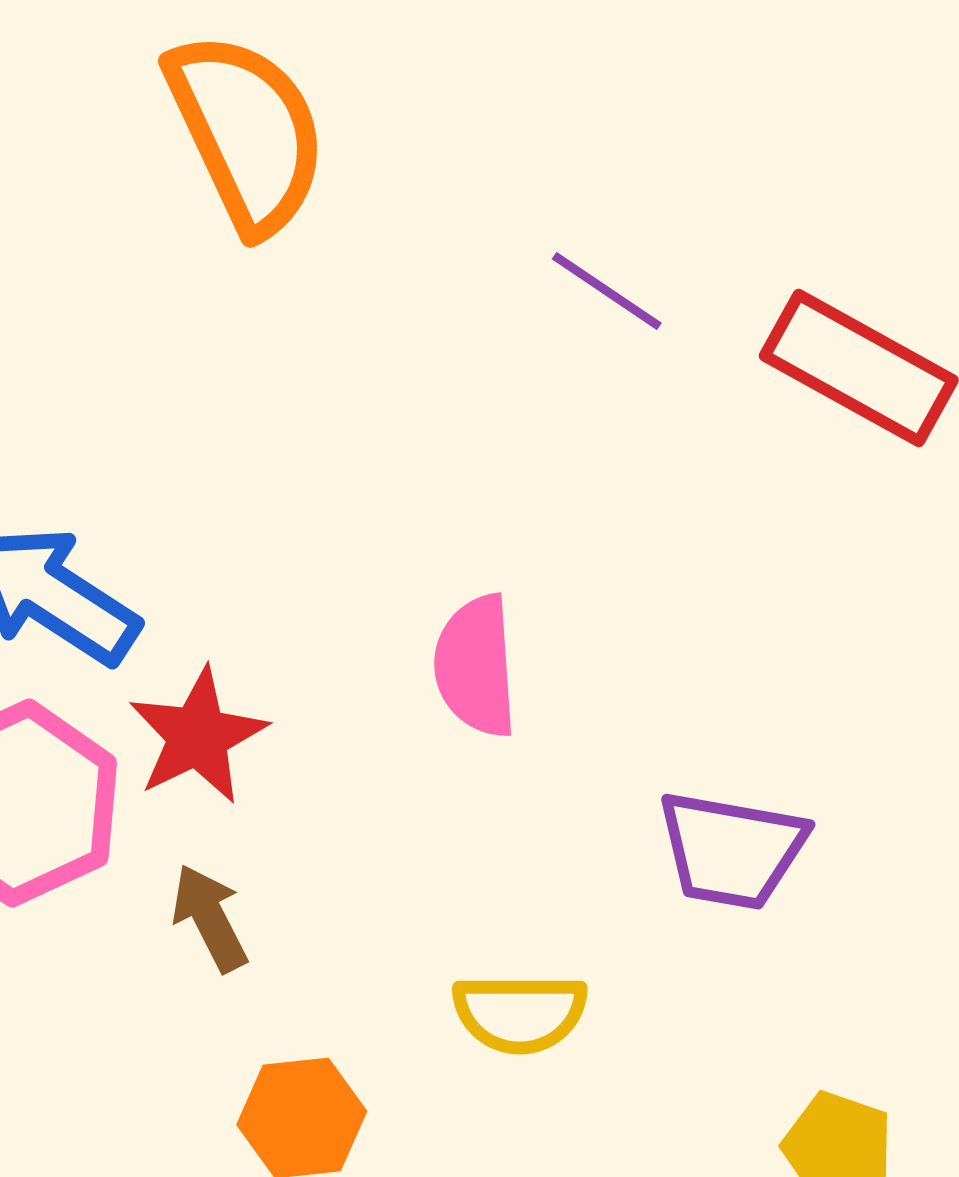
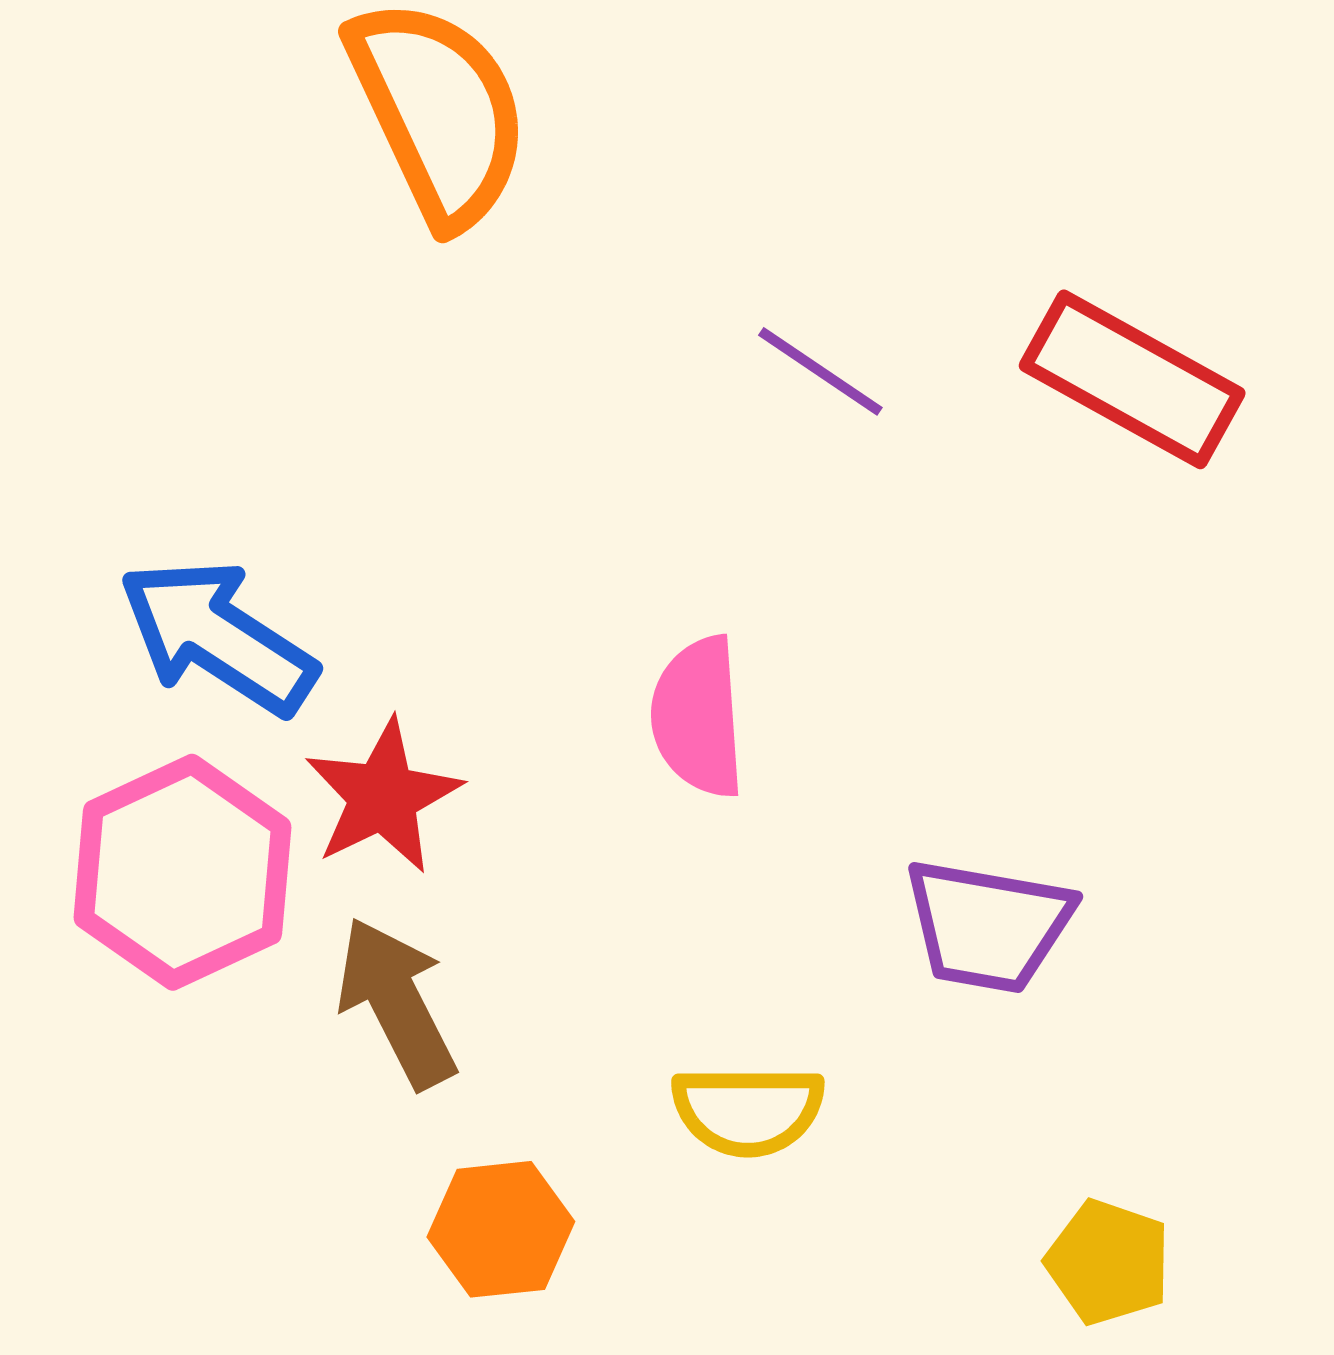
purple line: (607, 291) -> (820, 371), moved
brown arrow: (210, 918) -> (397, 1003), size x1.4

